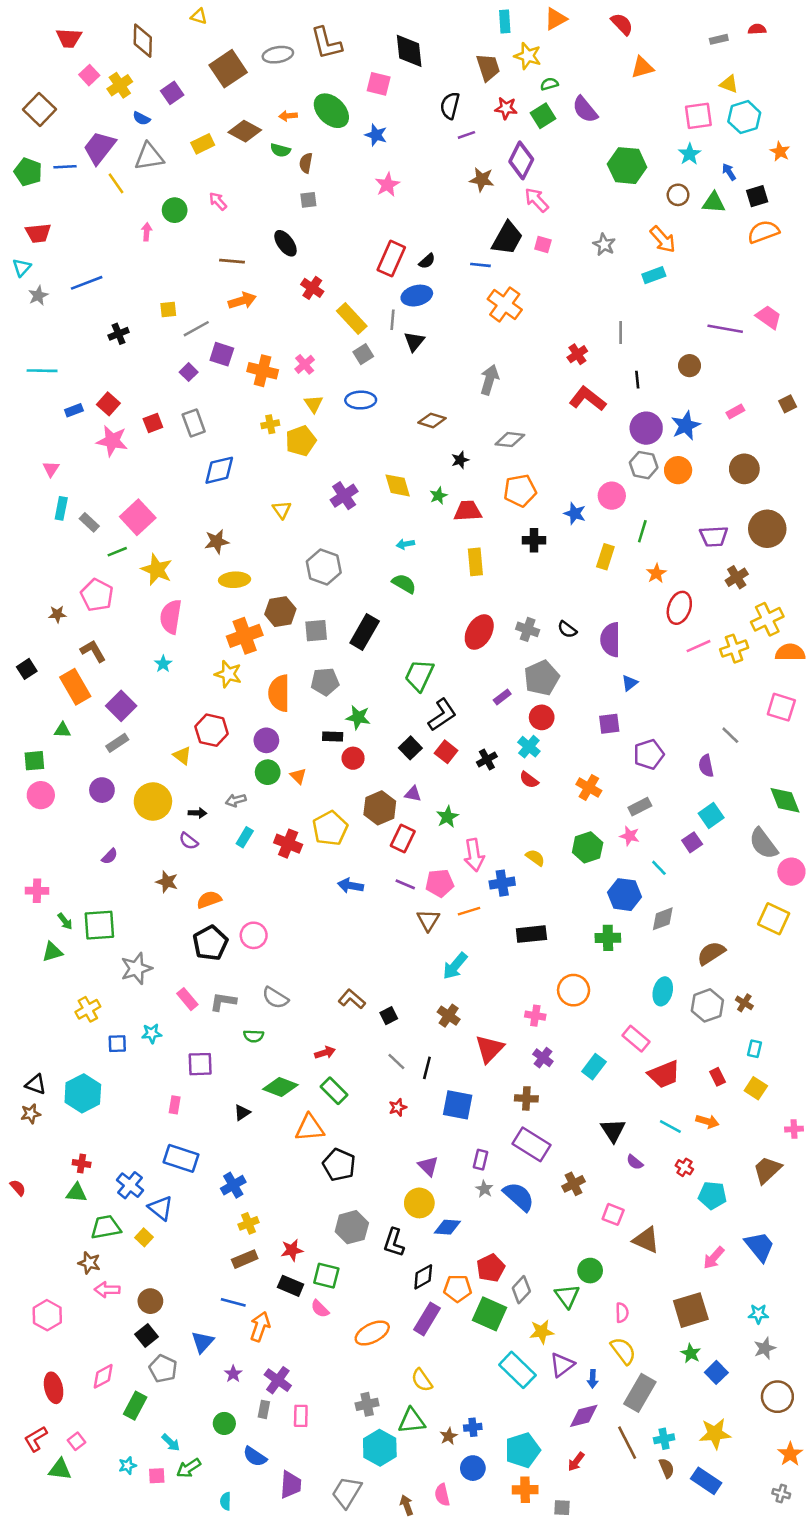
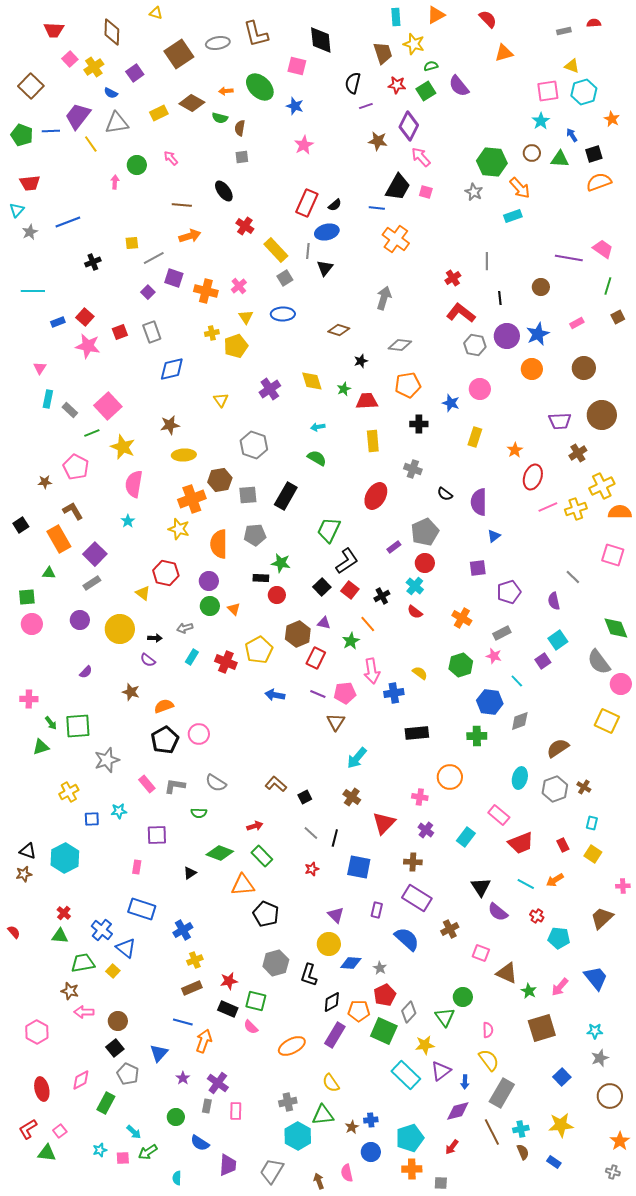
green hexagon: (627, 166) -> (492, 162), moved
gray hexagon: (644, 465) -> (475, 345), moved
green line: (642, 531) -> (608, 286), moved
gray cross: (528, 629) -> (413, 469), moved
orange line: (469, 911) -> (368, 624), moved, turned 66
orange arrow: (707, 1121) -> (555, 880), turned 132
purple semicircle: (635, 1162) -> (498, 912), size x1.5
red cross: (82, 1163) -> (64, 913), turned 32
gray star: (484, 1189) -> (380, 968), moved
green star: (691, 1353) -> (529, 991), moved
blue rectangle: (706, 1481) -> (554, 1162), size x0.6

